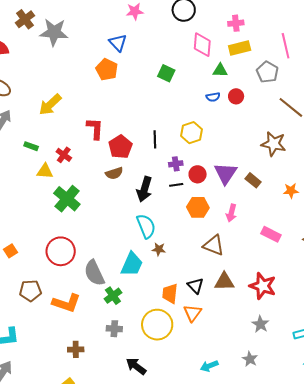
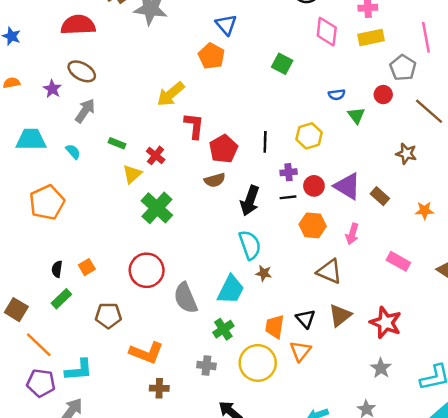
green triangle: (220, 70) -> (356, 116), moved, turned 49
red circle: (236, 96) -> (383, 95), moved
yellow arrow: (50, 105) -> (171, 94), moved
brown star: (274, 144) -> (406, 154), size x0.7
yellow triangle: (45, 171) -> (132, 174), turned -48
purple triangle: (226, 173) -> (347, 186), turned -35
brown triangle: (224, 282) -> (340, 315), turned -40
green cross: (113, 296) -> (223, 329), moved
orange L-shape: (66, 303) -> (146, 353), moved

